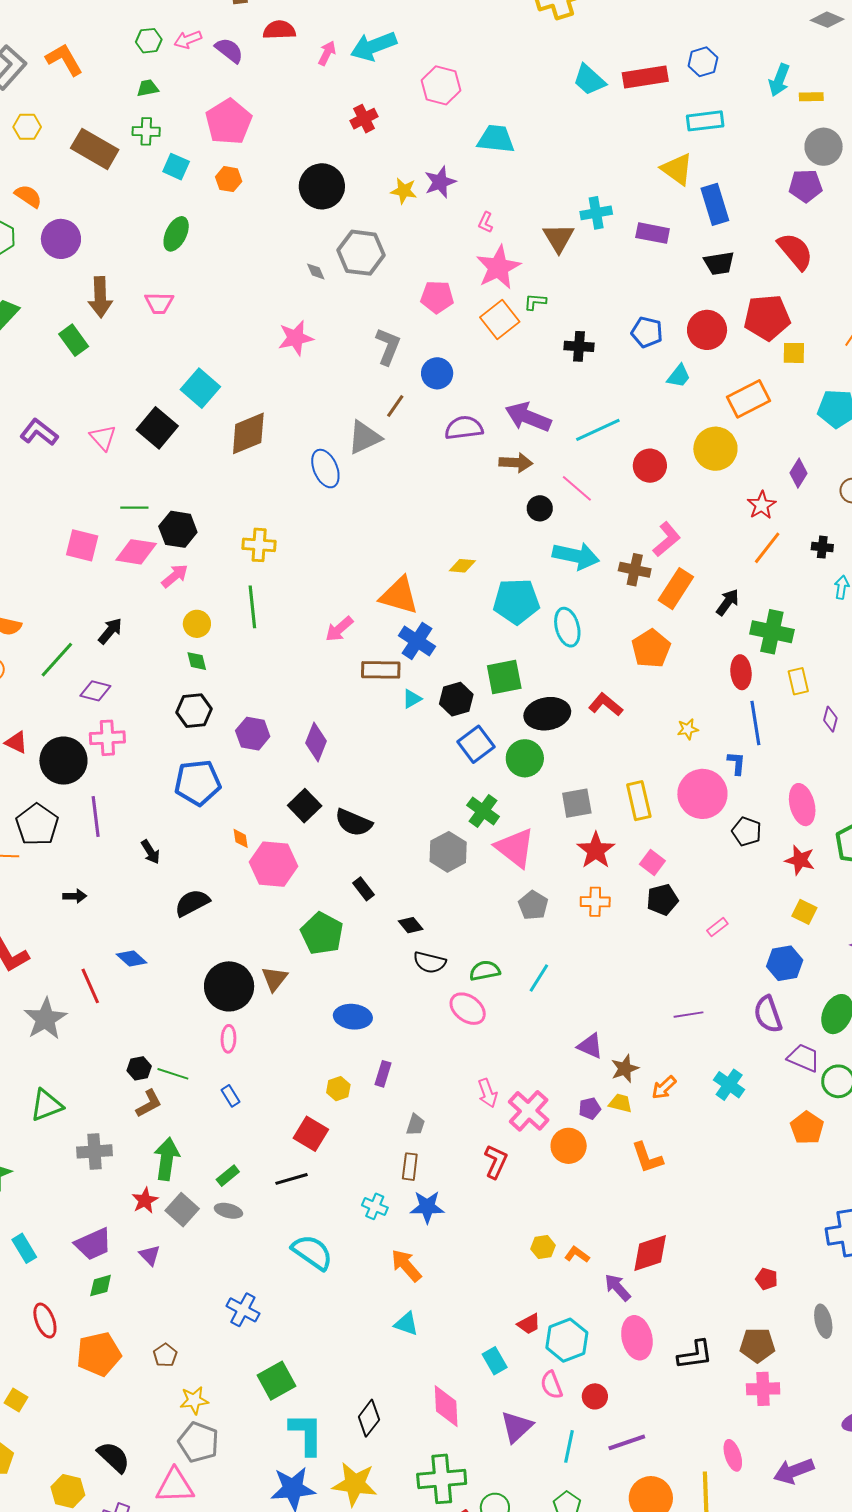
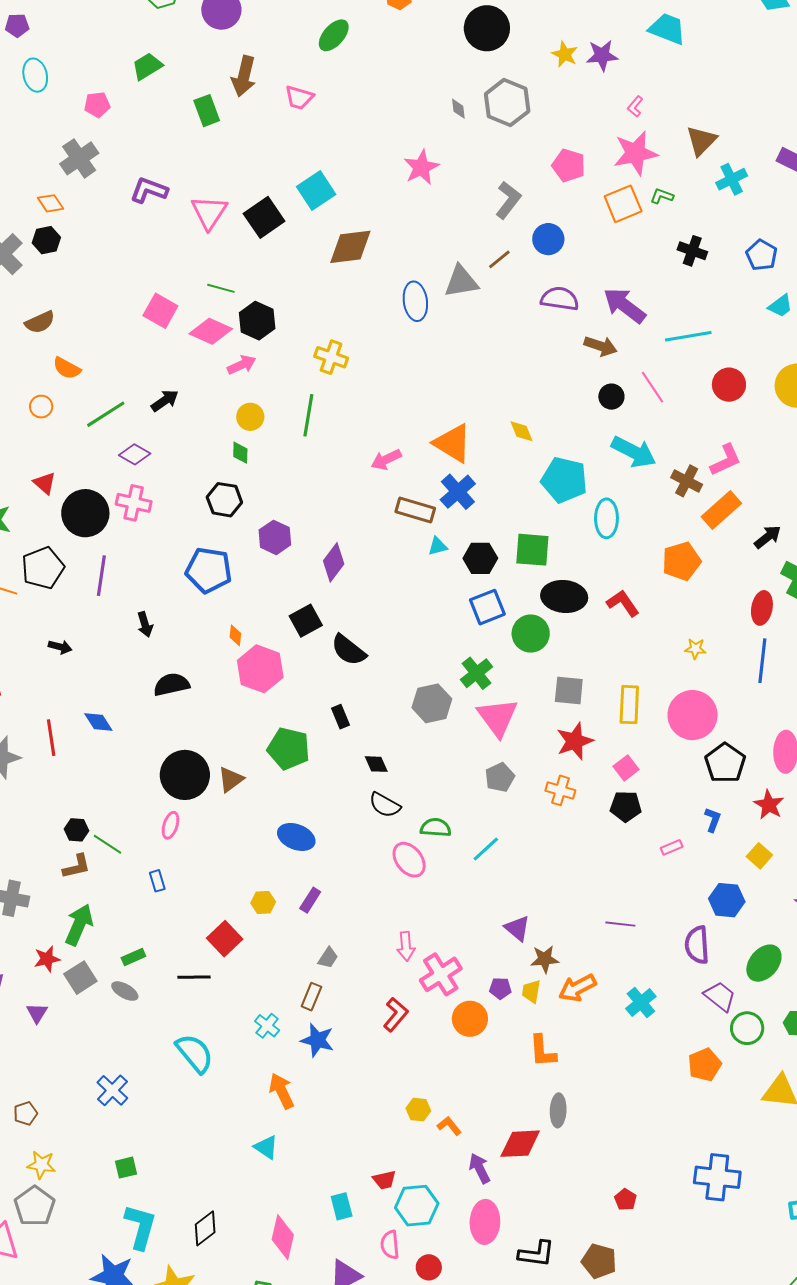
cyan cross: (596, 213) -> (732, 179), moved, turned -32
pink star: (296, 338) -> (421, 167), turned -30
purple L-shape: (39, 432) -> (149, 190), turned -33
pink triangle: (103, 438) -> (209, 212), size x1.4
yellow diamond: (462, 566) -> (522, 431), turned 48
blue L-shape: (736, 763) -> (713, 820), moved
black pentagon: (747, 832) -> (725, 763), size x1.4
green pentagon: (322, 933) -> (289, 749), turned -30
orange arrow: (664, 1088) -> (577, 988), size x1.4
yellow trapezoid: (620, 1103) -> (531, 991), turned -110
gray ellipse: (823, 1321) -> (558, 1110), moved
green square: (276, 1381) -> (126, 1168), size x0.6

